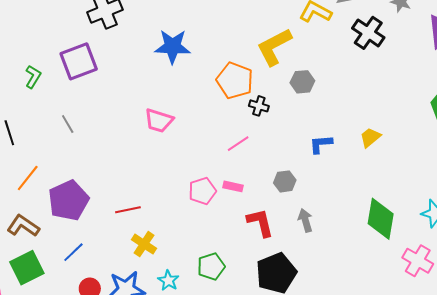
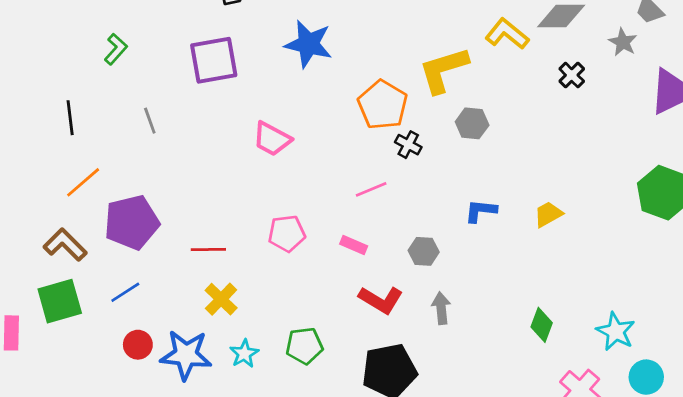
black cross: (368, 33) -> (572, 75), size x0.6
purple square: (79, 61) -> (214, 60), moved
pink pentagon: (202, 191) -> (287, 233), moved
green diamond: (381, 219) -> (542, 325), size x0.6
red L-shape: (260, 223) -> (381, 300), turned 124

